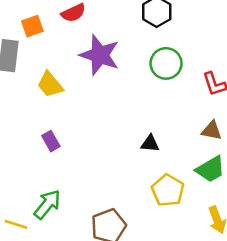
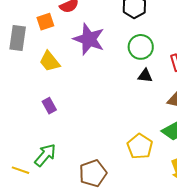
orange square: (32, 26) -> (45, 22), moved
black triangle: (150, 143) -> (145, 76), moved

